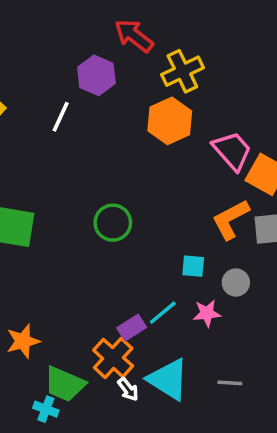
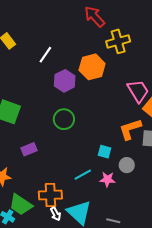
purple hexagon: (96, 75) -> (65, 81), moved
orange hexagon: (170, 121) -> (92, 67), moved
purple rectangle: (132, 328) -> (29, 149), moved
orange cross: (113, 358) -> (50, 195), turned 35

